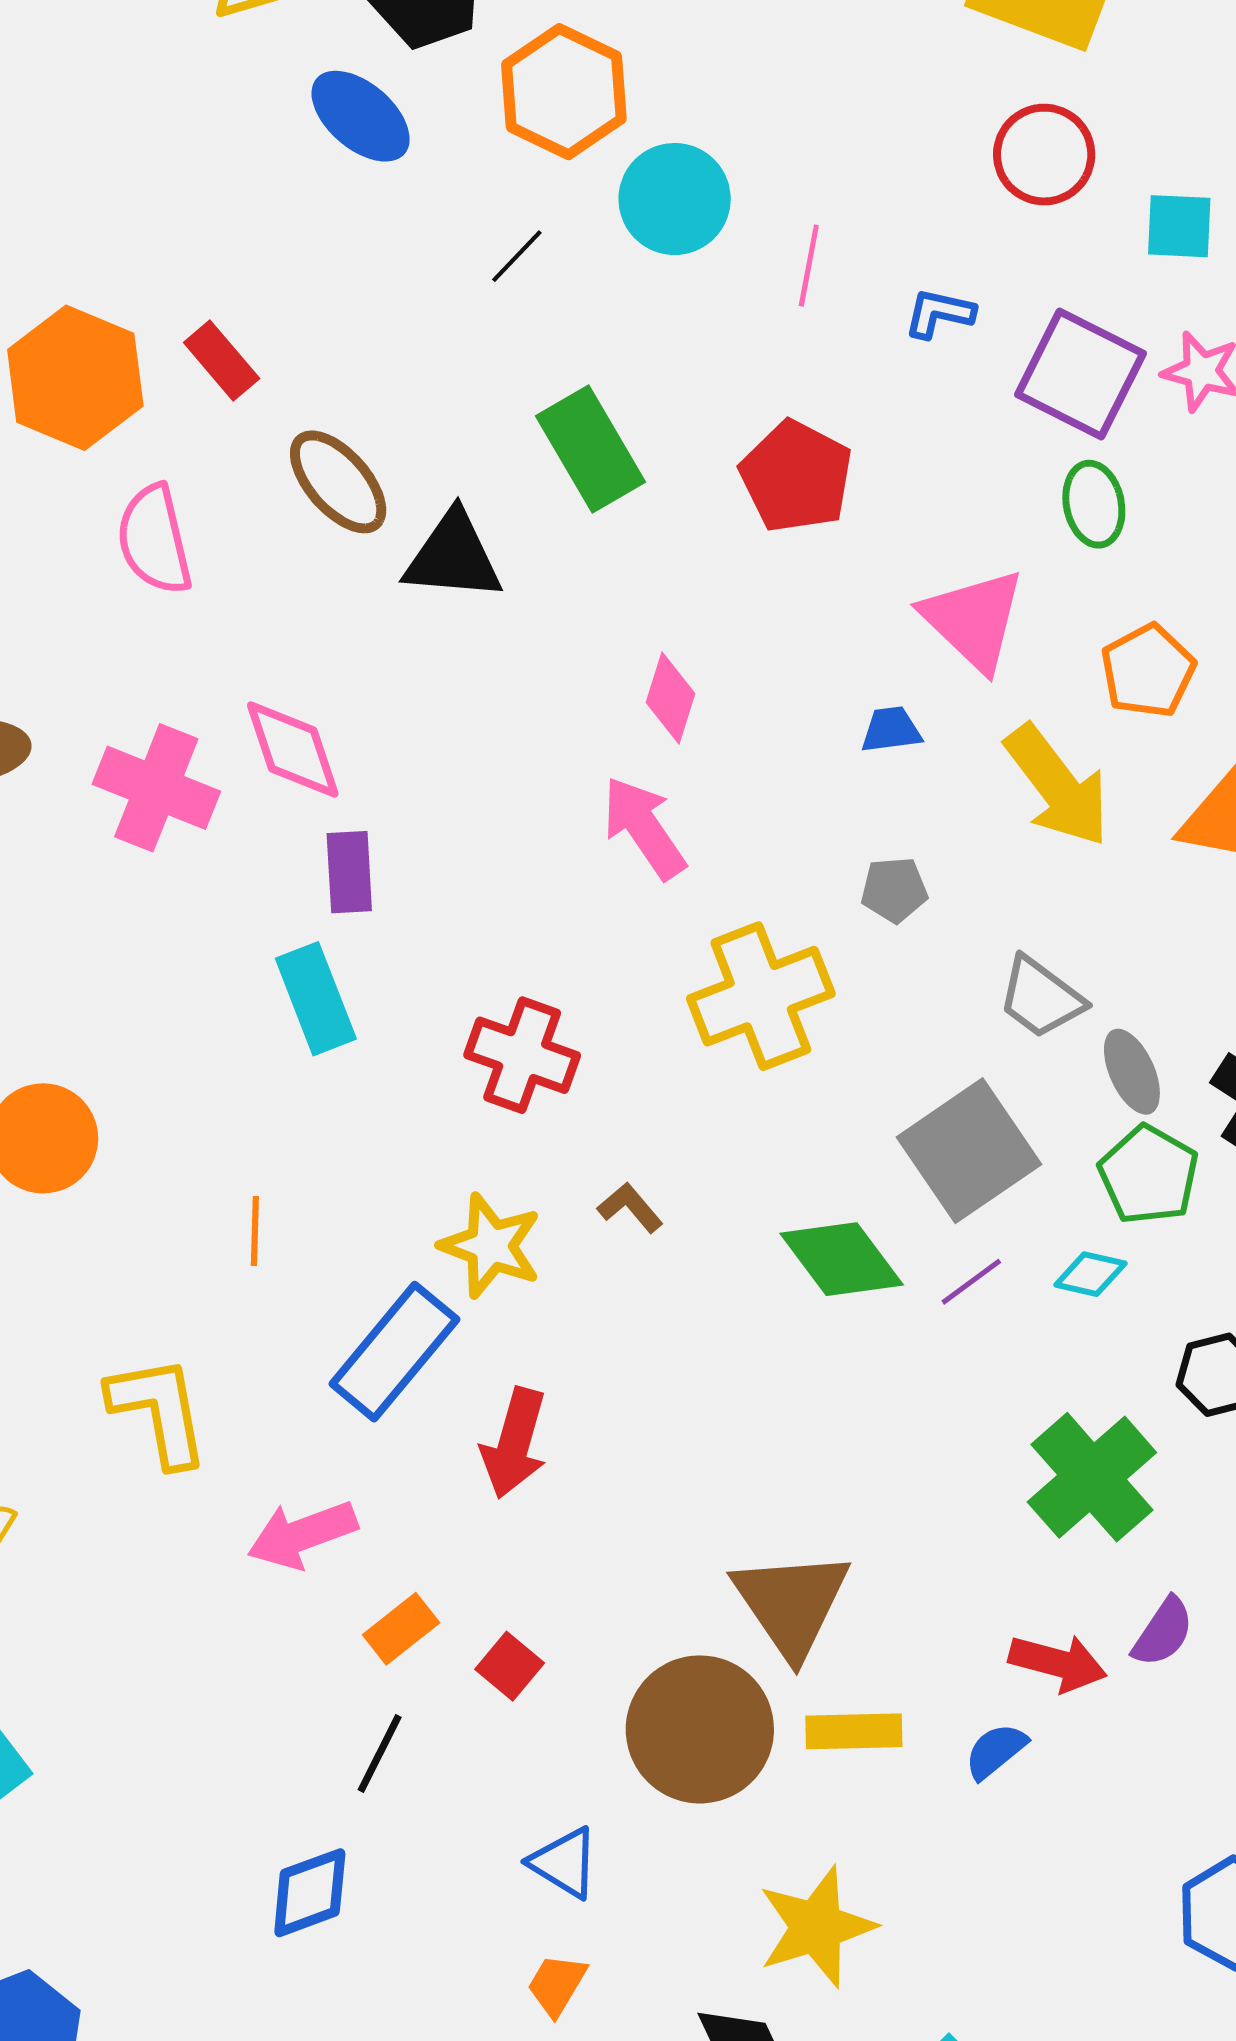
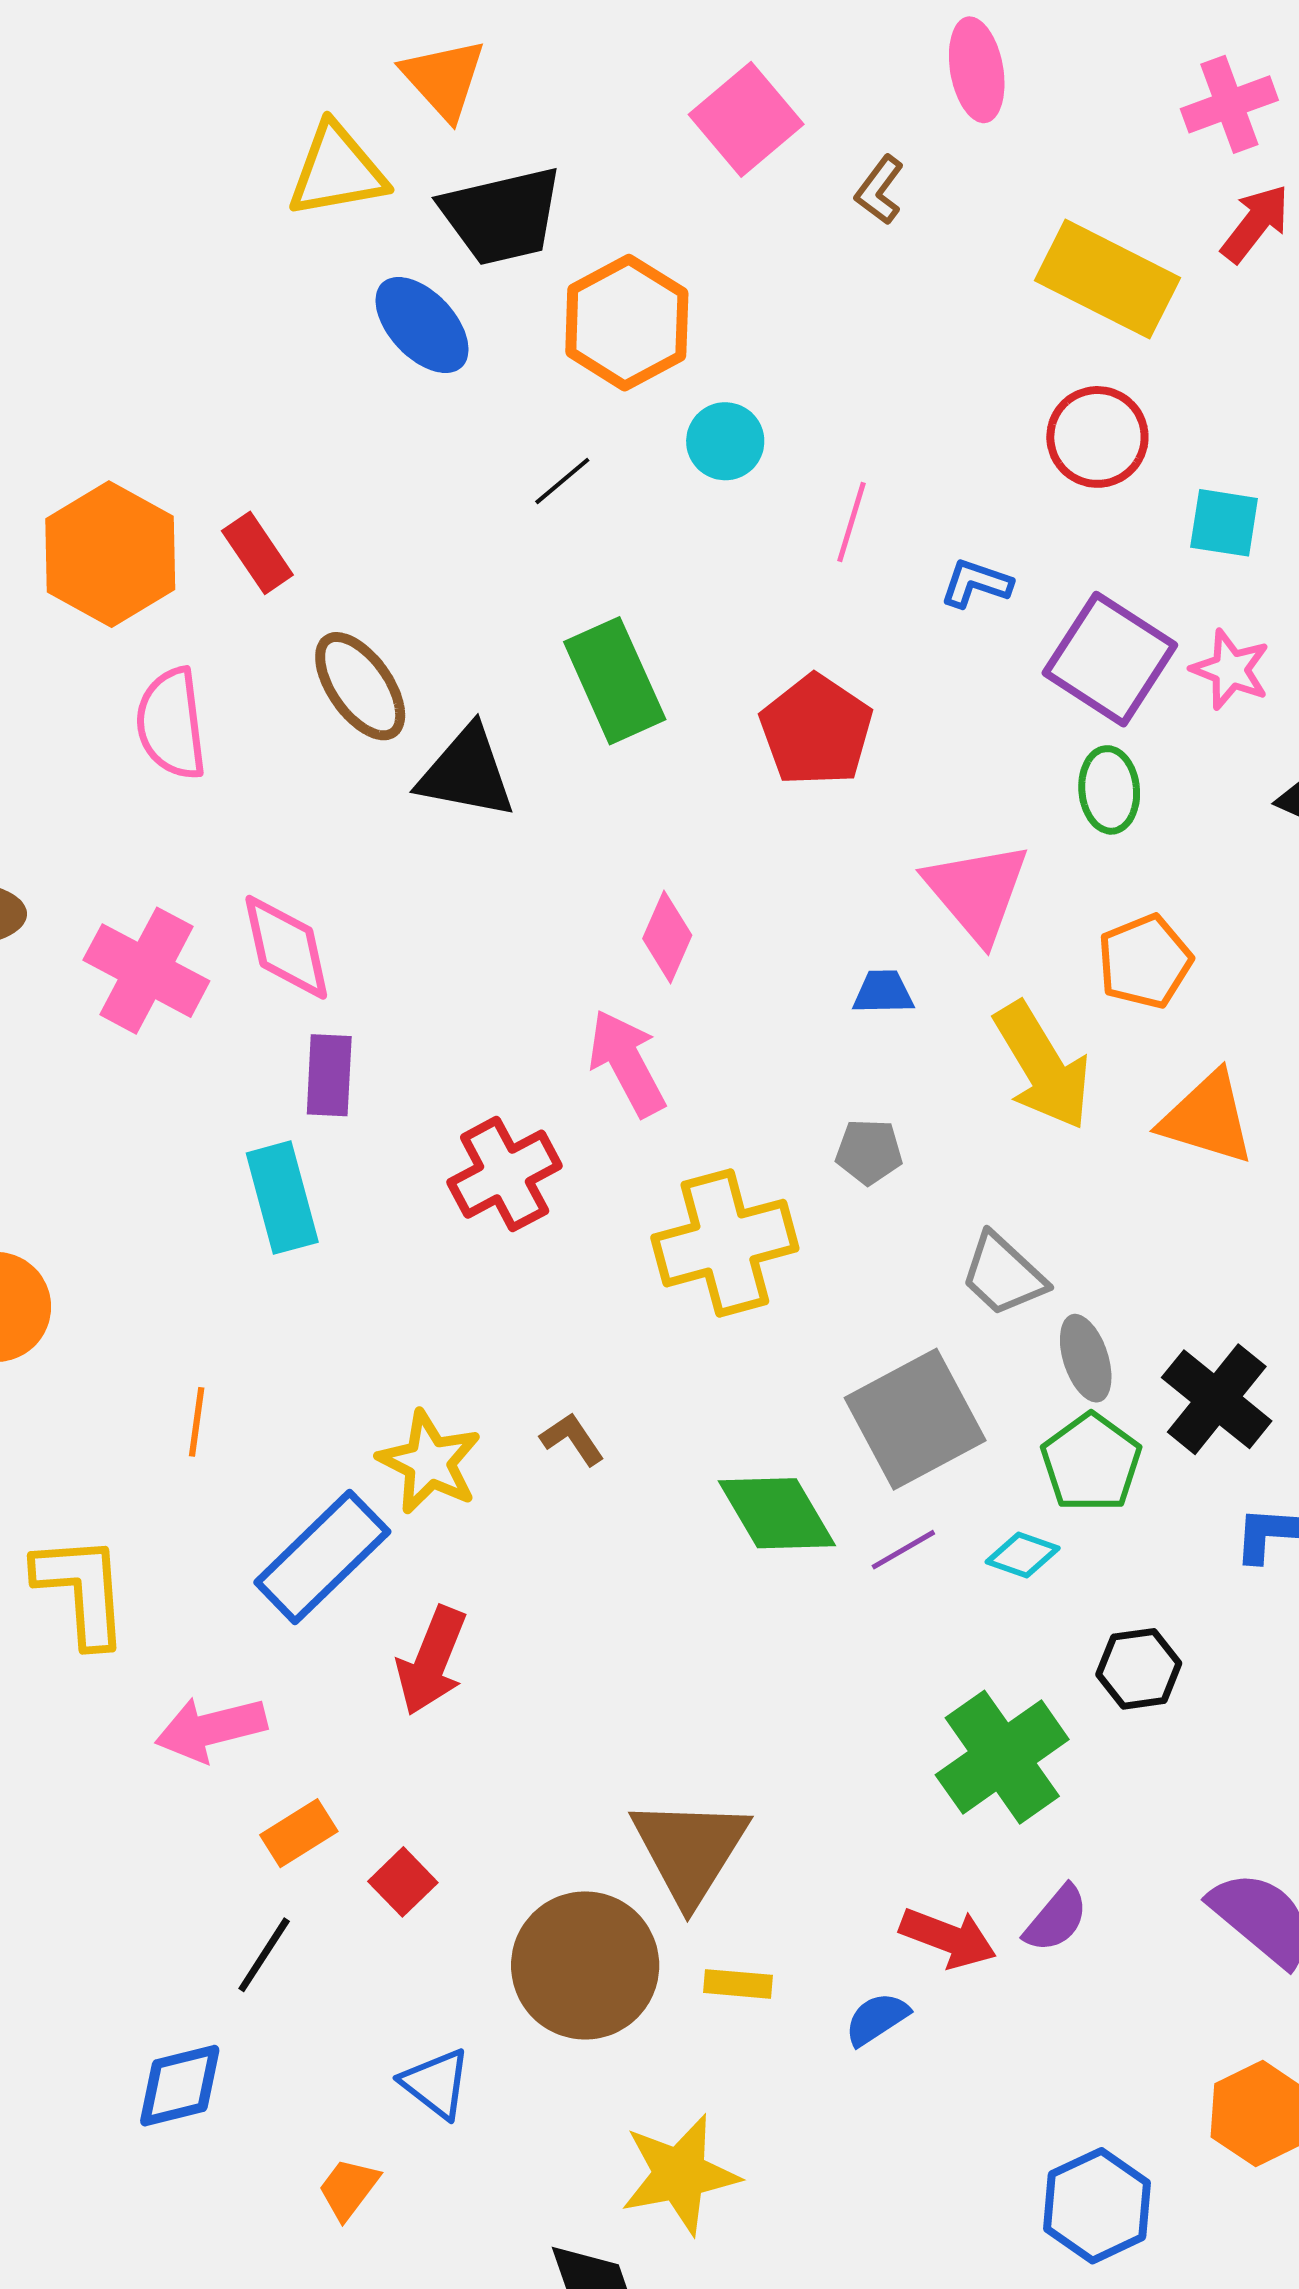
cyan circle: (675, 199) -> (725, 441), size x0.7
red cross: (522, 1055) -> (505, 1174), moved, turned 36
yellow rectangle: (854, 1731) -> (738, 1984), size x0.7
orange trapezoid: (557, 1985) -> (349, 2189), moved

